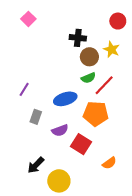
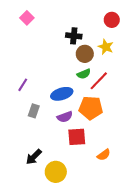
purple semicircle: (60, 130) -> (65, 117), moved
red square: (81, 144) -> (77, 137), turned -36

